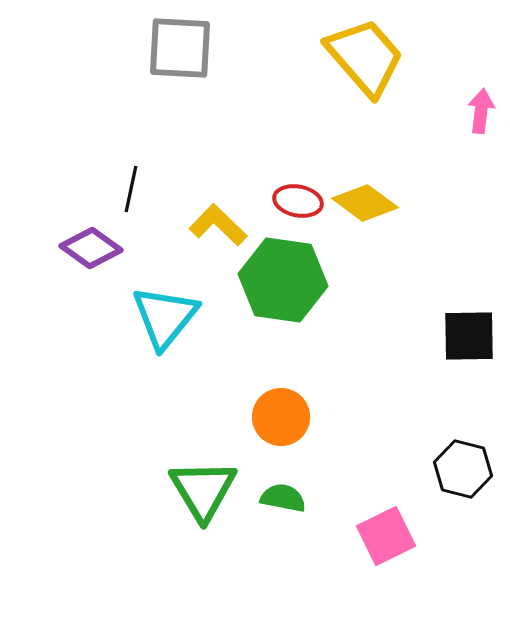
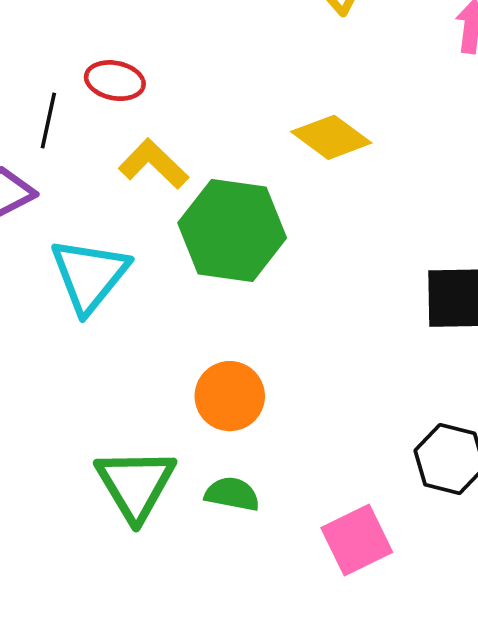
red ellipse: (298, 201) -> (115, 81), moved

